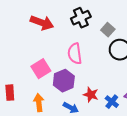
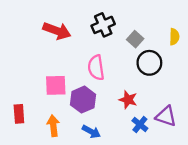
pink square: (41, 69) -> (56, 85), turned 30
red star: (91, 95) -> (128, 100), moved

